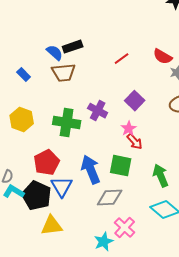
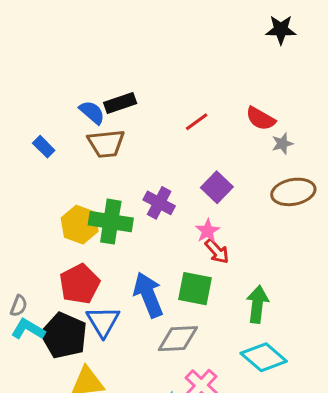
yellow hexagon: (22, 120) -> (80, 225), moved
green arrow: (161, 176) -> (257, 304), turned 30

